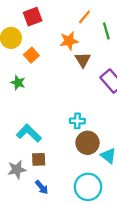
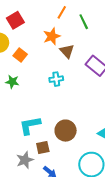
cyan cross: (77, 121) -> (56, 79), moved
cyan L-shape: (29, 133) -> (30, 125), turned -45
brown circle: (88, 143) -> (66, 131), moved

